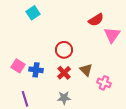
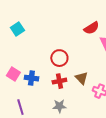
cyan square: (33, 13) -> (17, 29), moved
red cross: (64, 73) -> (59, 81), turned 32

